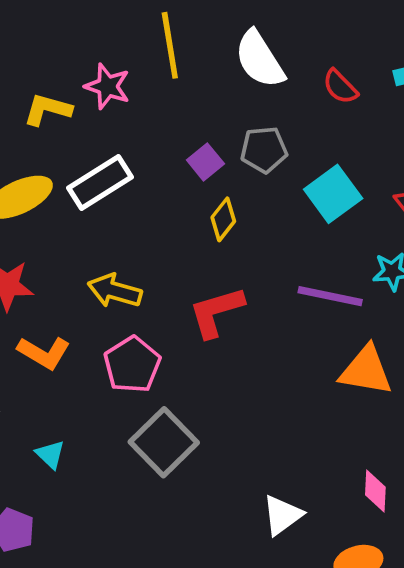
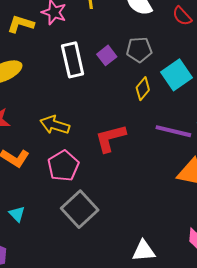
white rectangle: (100, 183) -> (73, 60), moved, turned -72
yellow diamond: (223, 219) -> (143, 89), moved
white triangle: (282, 515) -> (144, 251), turned 30

